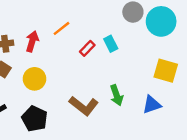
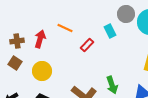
orange line: (61, 28) -> (65, 28), turned 63
cyan rectangle: (111, 44) -> (110, 31), moved

